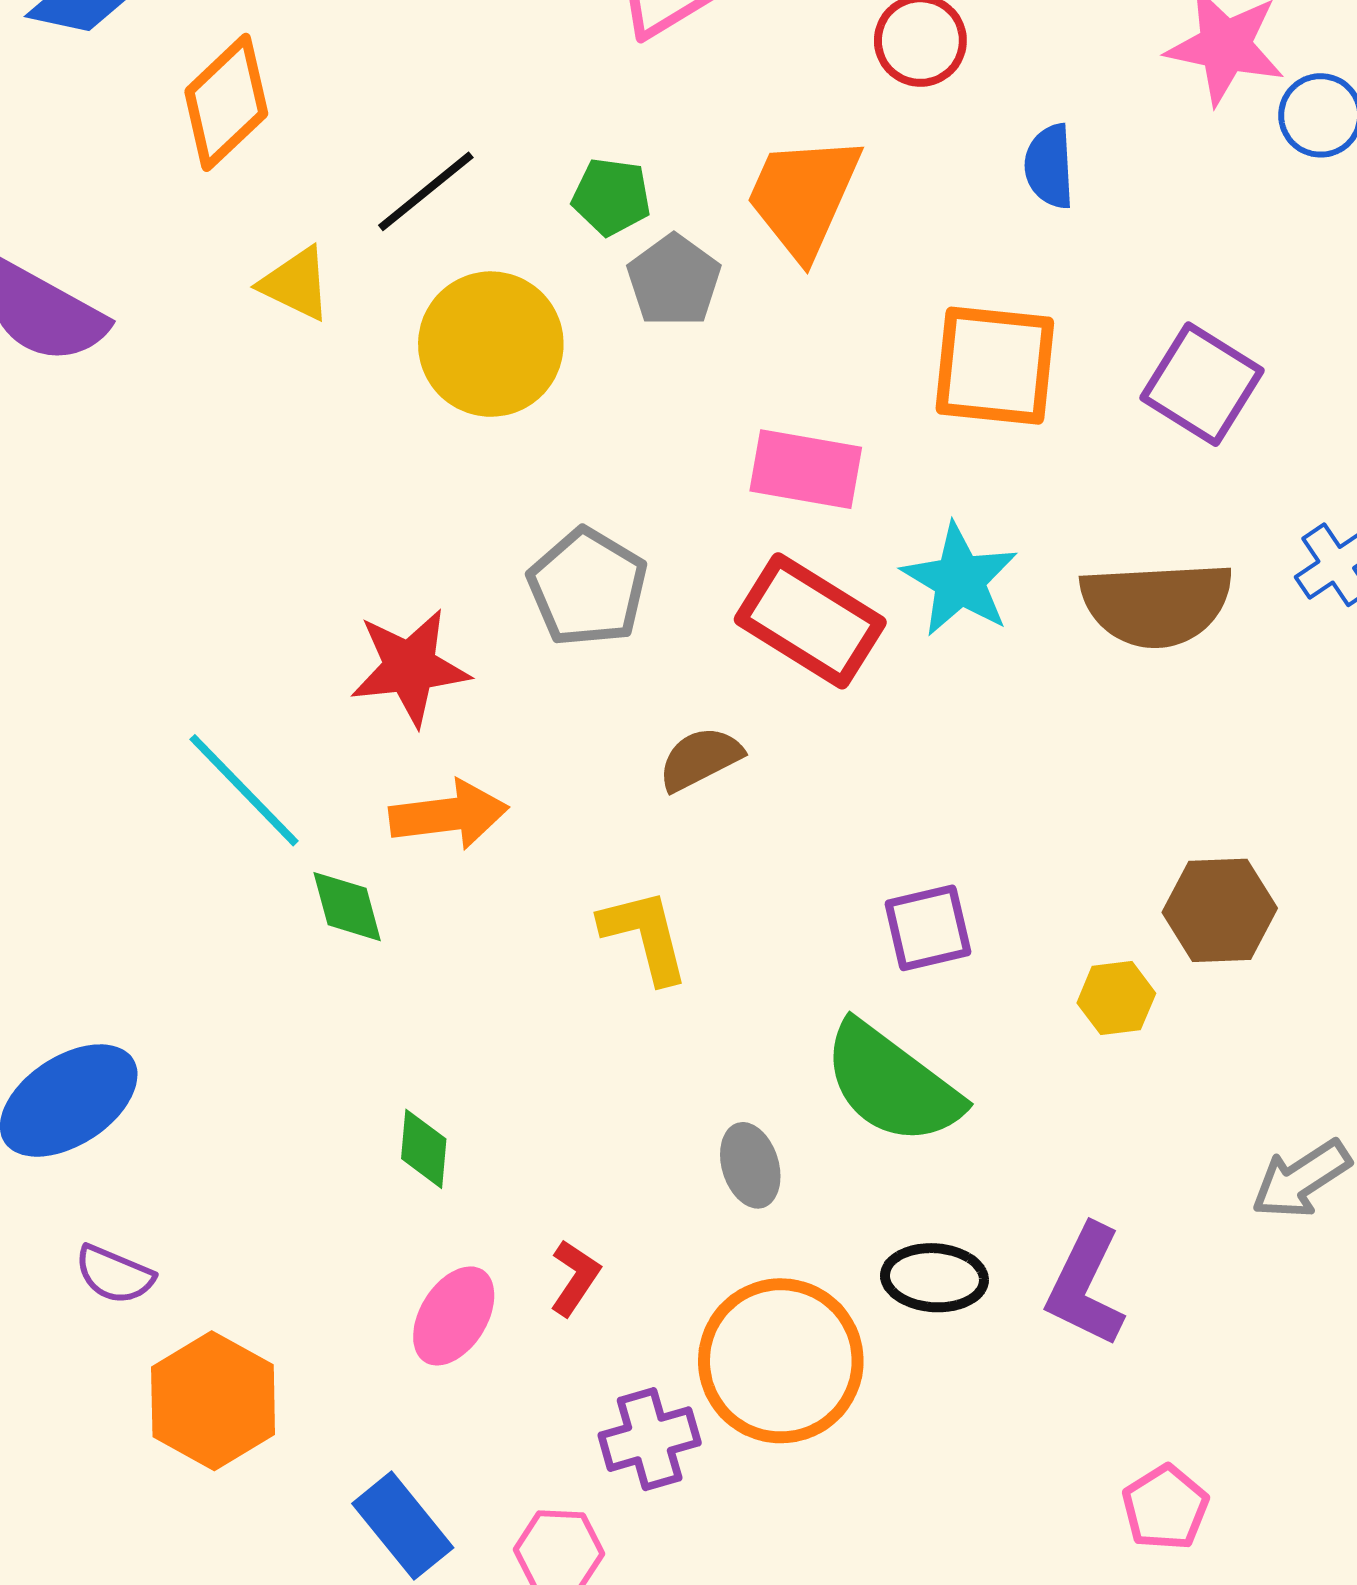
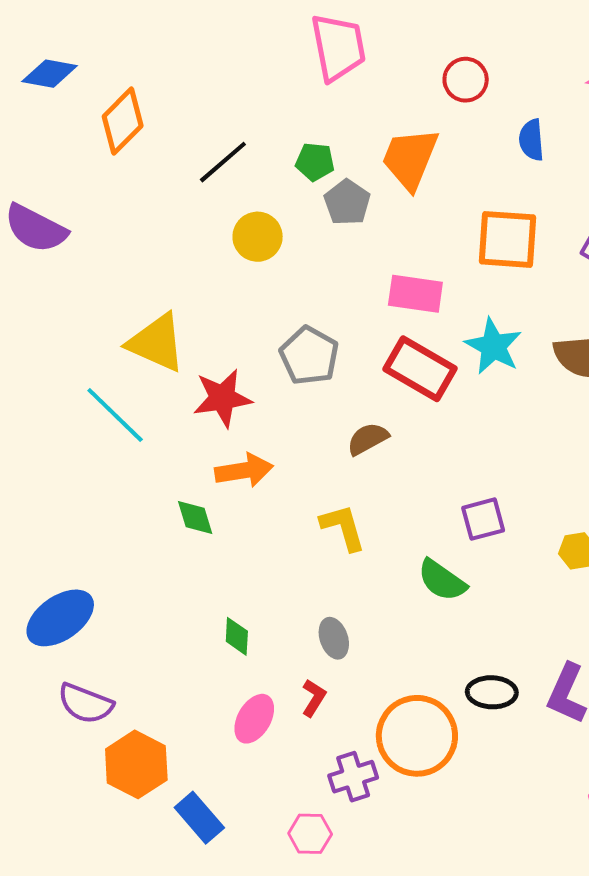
yellow triangle: (296, 284) -> (156, 343), moved, size x1.6
yellow circle: (491, 344) -> (258, 237), size x0.7
cyan line: (244, 790) -> (115, 415), moved
green semicircle: (892, 1084) -> (442, 580), moved, size x0.7
gray ellipse: (750, 1165) -> (334, 638), moved
purple semicircle: (114, 1275) -> (86, 703), size x1.4
blue rectangle: (403, 1526) -> (199, 818), moved

